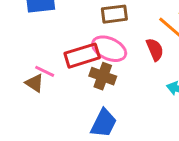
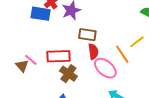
pink ellipse: (109, 49) -> (105, 68), moved
red semicircle: (155, 49) -> (93, 52), moved

